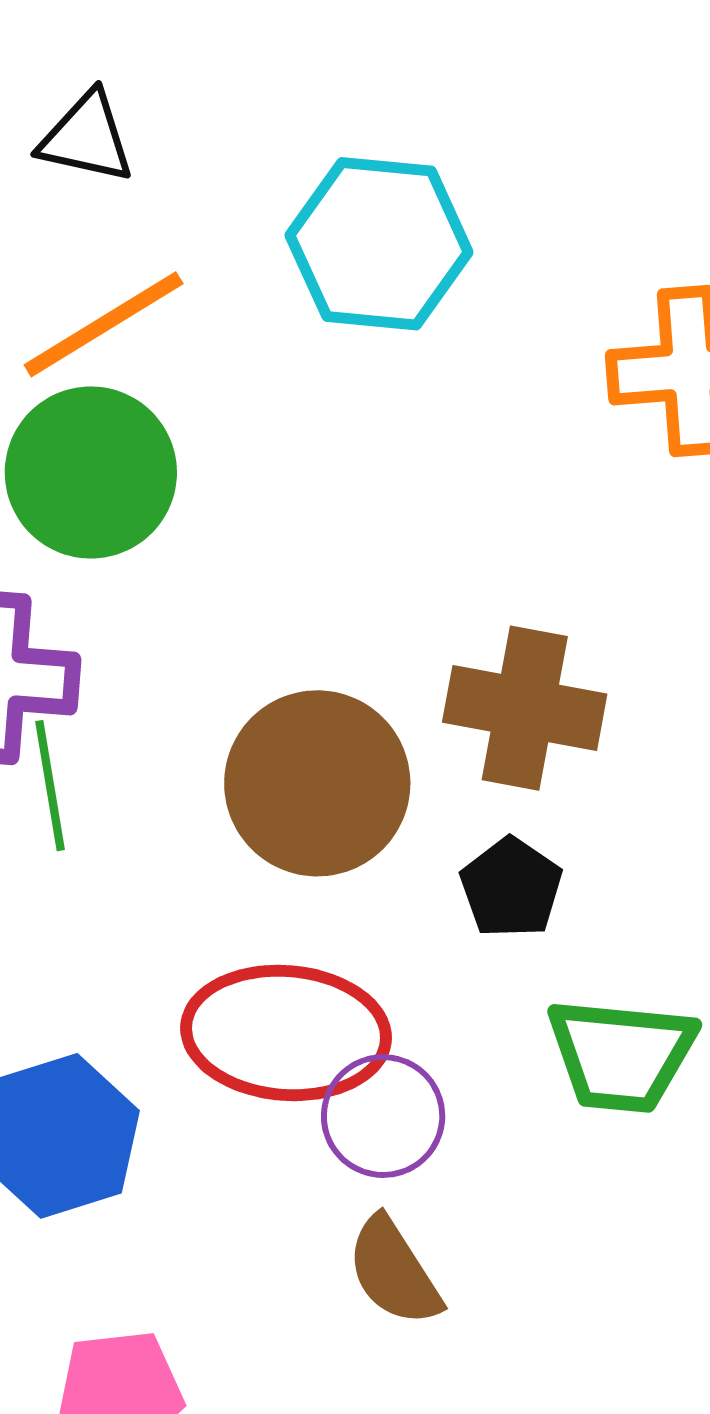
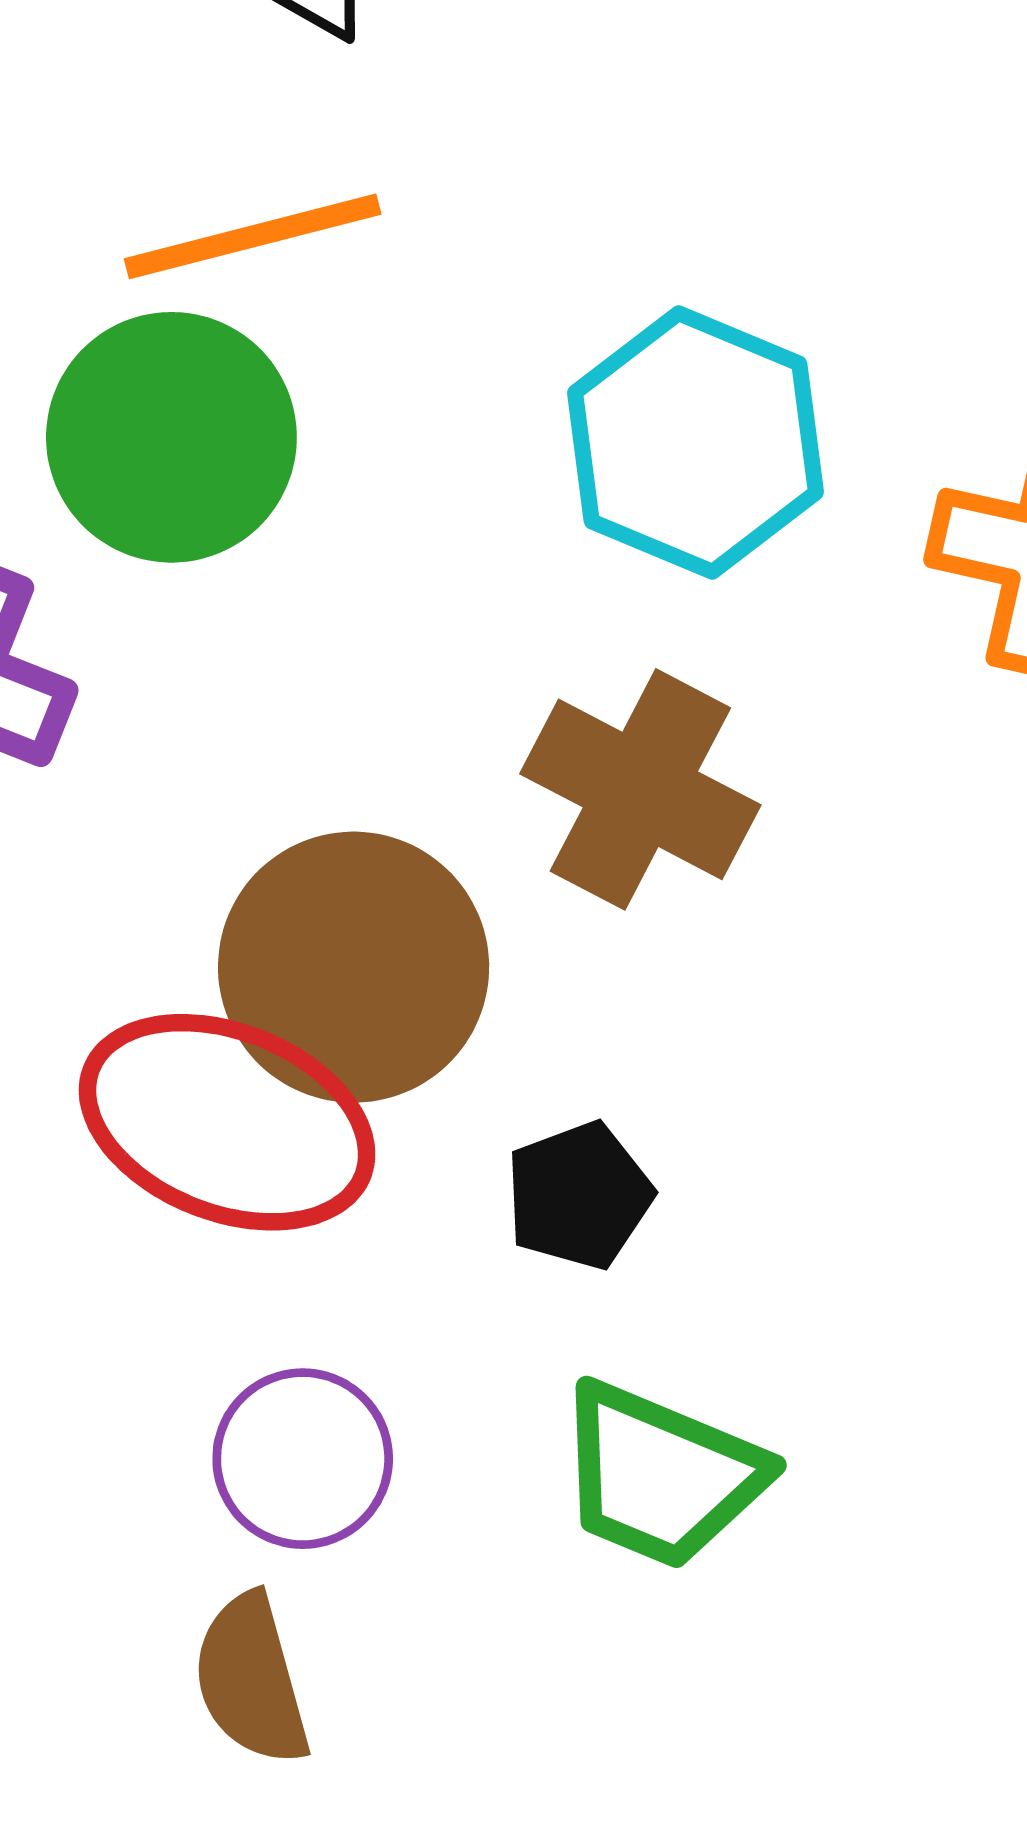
cyan hexagon: (379, 244) -> (695, 443), moved
brown cross: (525, 708) -> (640, 789), moved
red ellipse: (286, 1033) -> (227, 1122), moved

